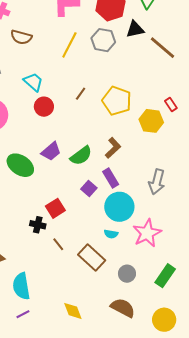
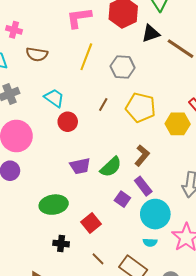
gray hexagon: (103, 40) -> (123, 67), moved
purple trapezoid: (51, 151) -> (80, 166), turned 35
green ellipse: (20, 165) -> (54, 205), moved, turned -36
black cross: (38, 225) -> (61, 244), moved

